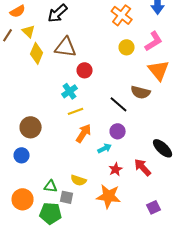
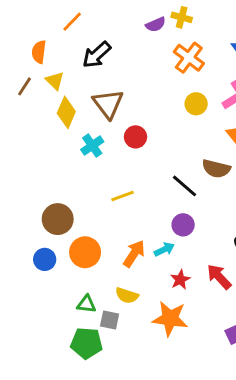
orange semicircle: (18, 11) -> (39, 52), turned 126
brown triangle: (66, 47) -> (108, 104), turned 45
cyan cross: (70, 91) -> (92, 146), moved
orange arrow: (84, 133) -> (134, 254), moved
orange circle: (23, 199) -> (85, 252), moved

